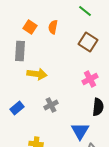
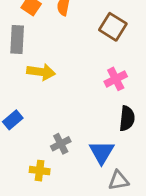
gray cross: (51, 105) -> (61, 144), moved

